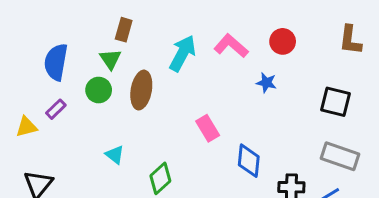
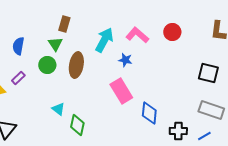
blue semicircle: (56, 62) -> (18, 46), size x0.7
blue star: (266, 83) -> (125, 60), moved
pink rectangle: (208, 128) -> (121, 91), size x1.4
green diamond: (160, 178) -> (77, 125), moved, turned -35

